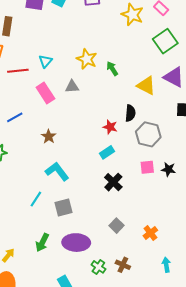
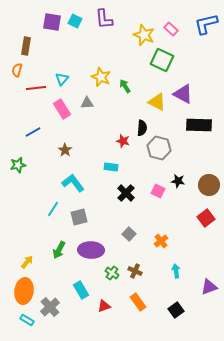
green square: (165, 41) -> (162, 60), moved, turned -30
cyan rectangle: (107, 152) -> (111, 167), moved, turned 40
pink square: (147, 167) -> (158, 191), moved, turned 32

